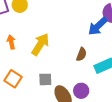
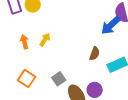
yellow arrow: (40, 44) -> (45, 40), moved, size x0.6
gray square: (45, 79) -> (59, 79), turned -32

